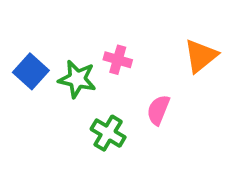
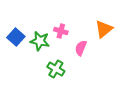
pink semicircle: (158, 110) -> (81, 48), moved

